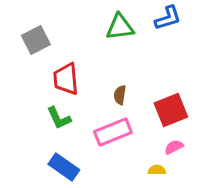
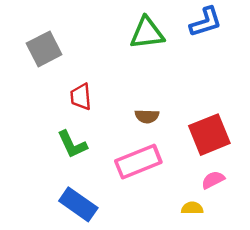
red trapezoid: (66, 79) -> (81, 97), size x0.7
brown semicircle: (120, 95) -> (147, 116), turned -96

